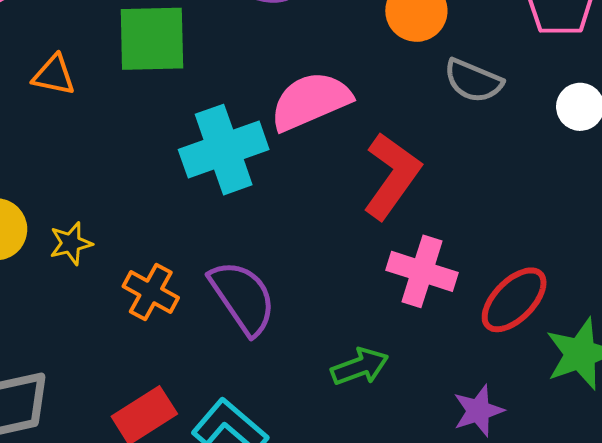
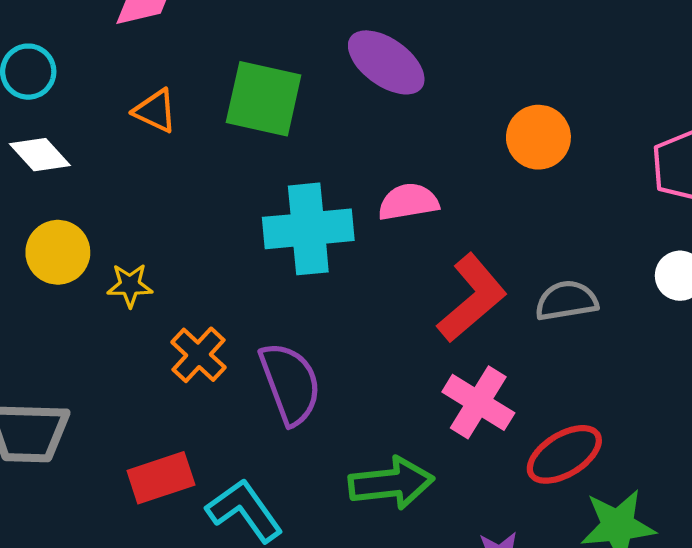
gray semicircle: (473, 81) -> (566, 301), moved, turned 134
pink semicircle: (310, 101) -> (408, 202), size x0.7
green arrow: (360, 367) -> (391, 483), size x1.4

